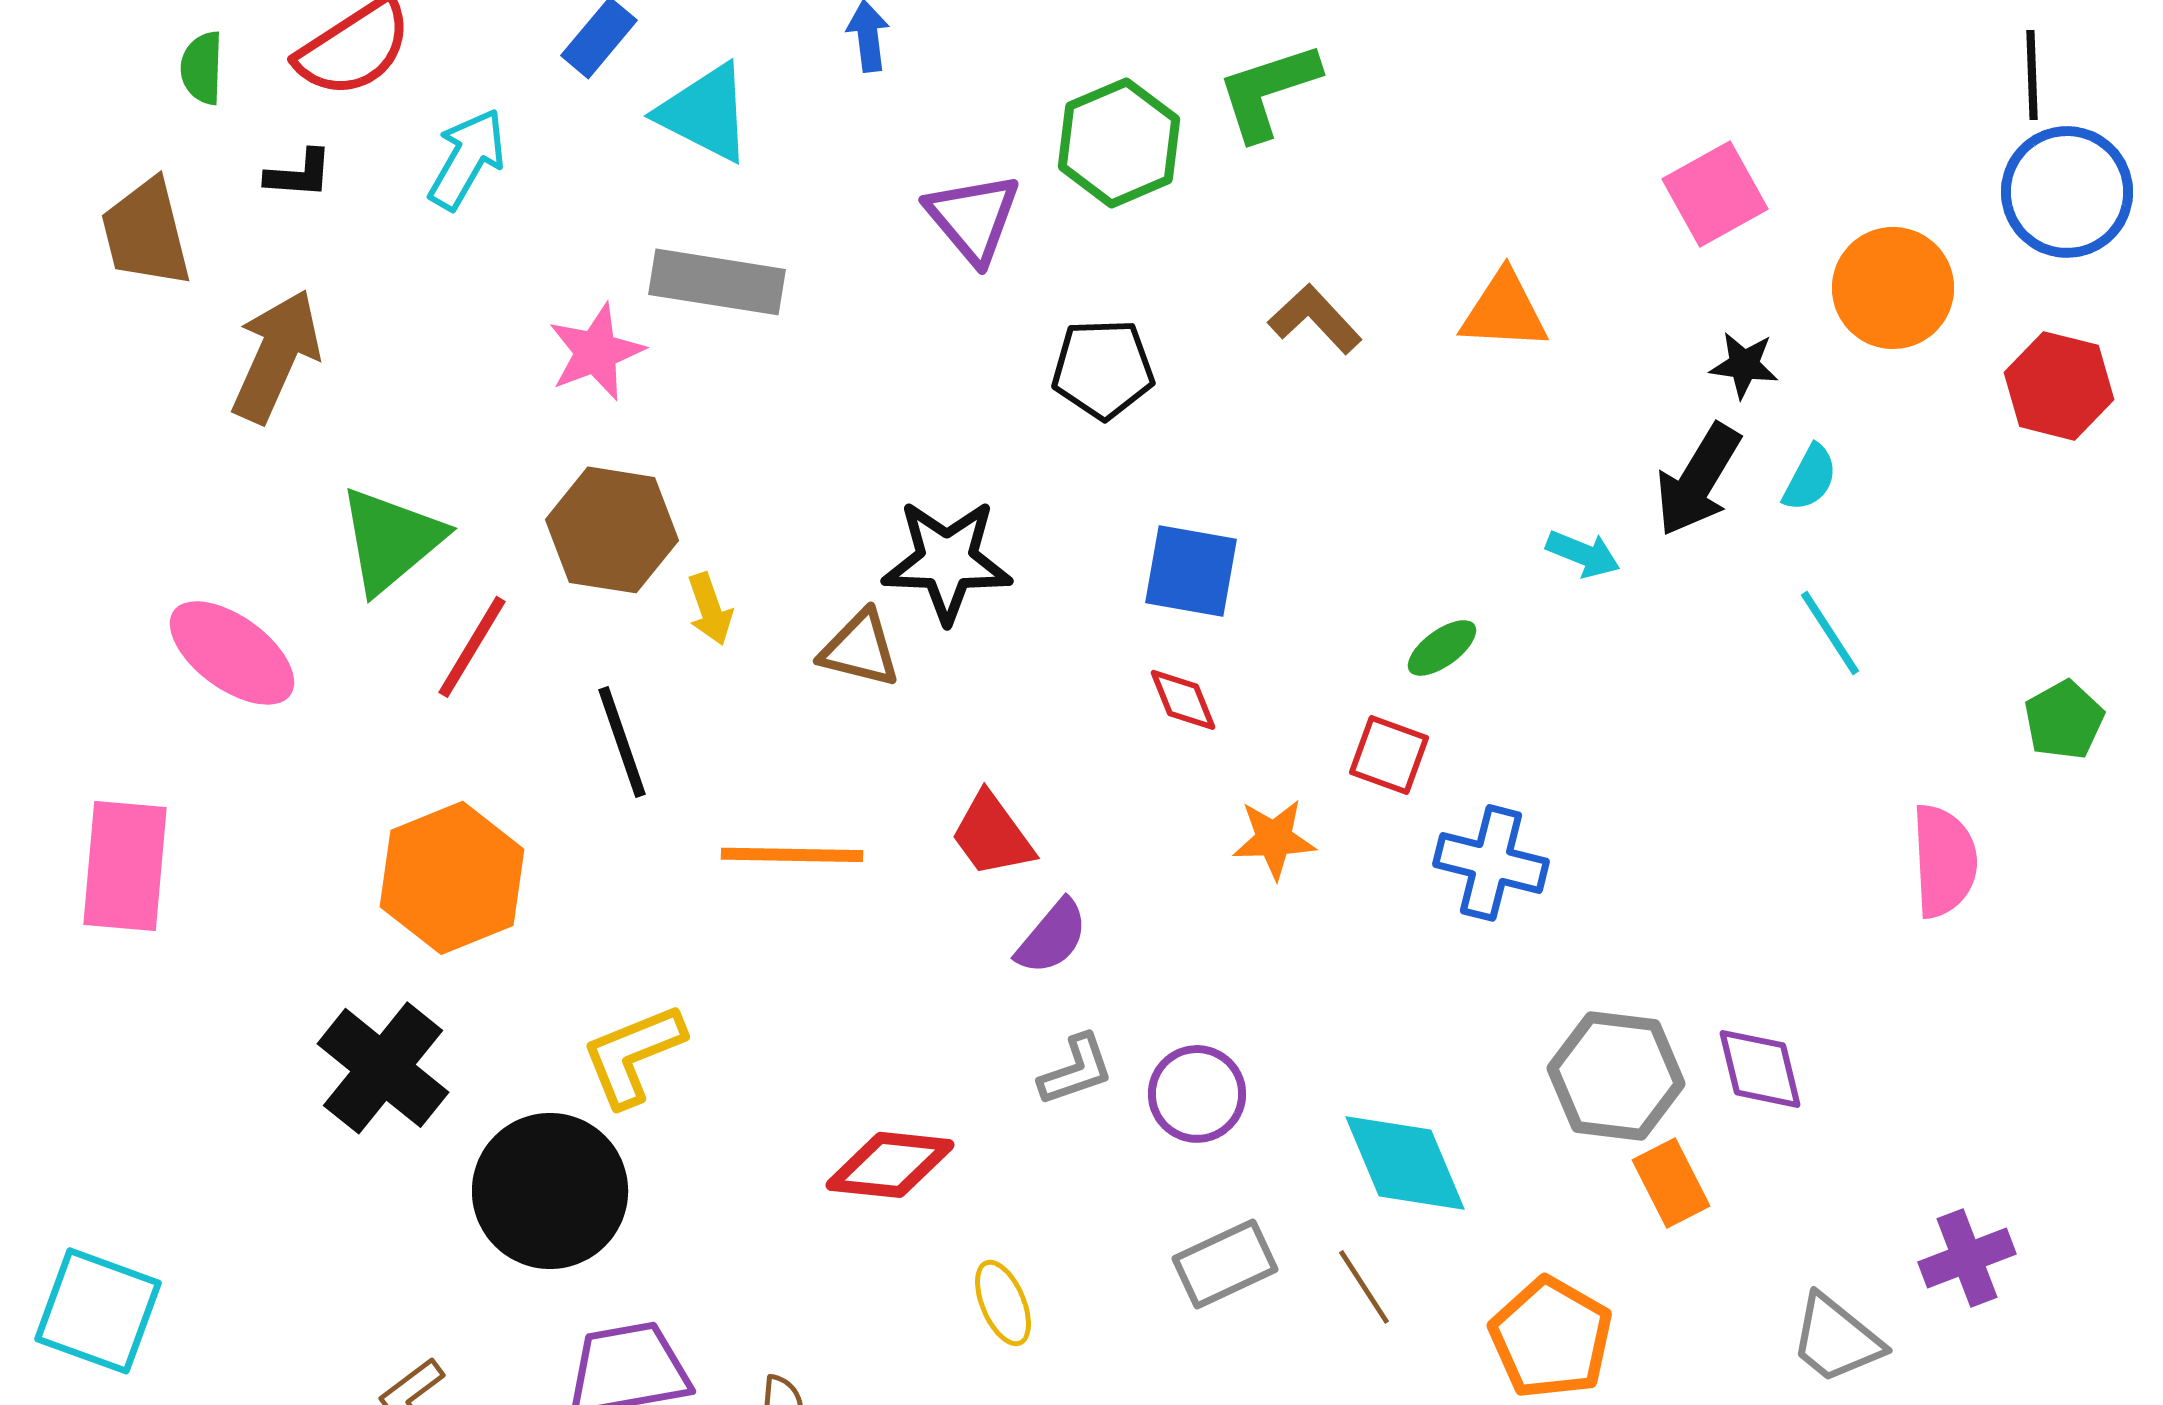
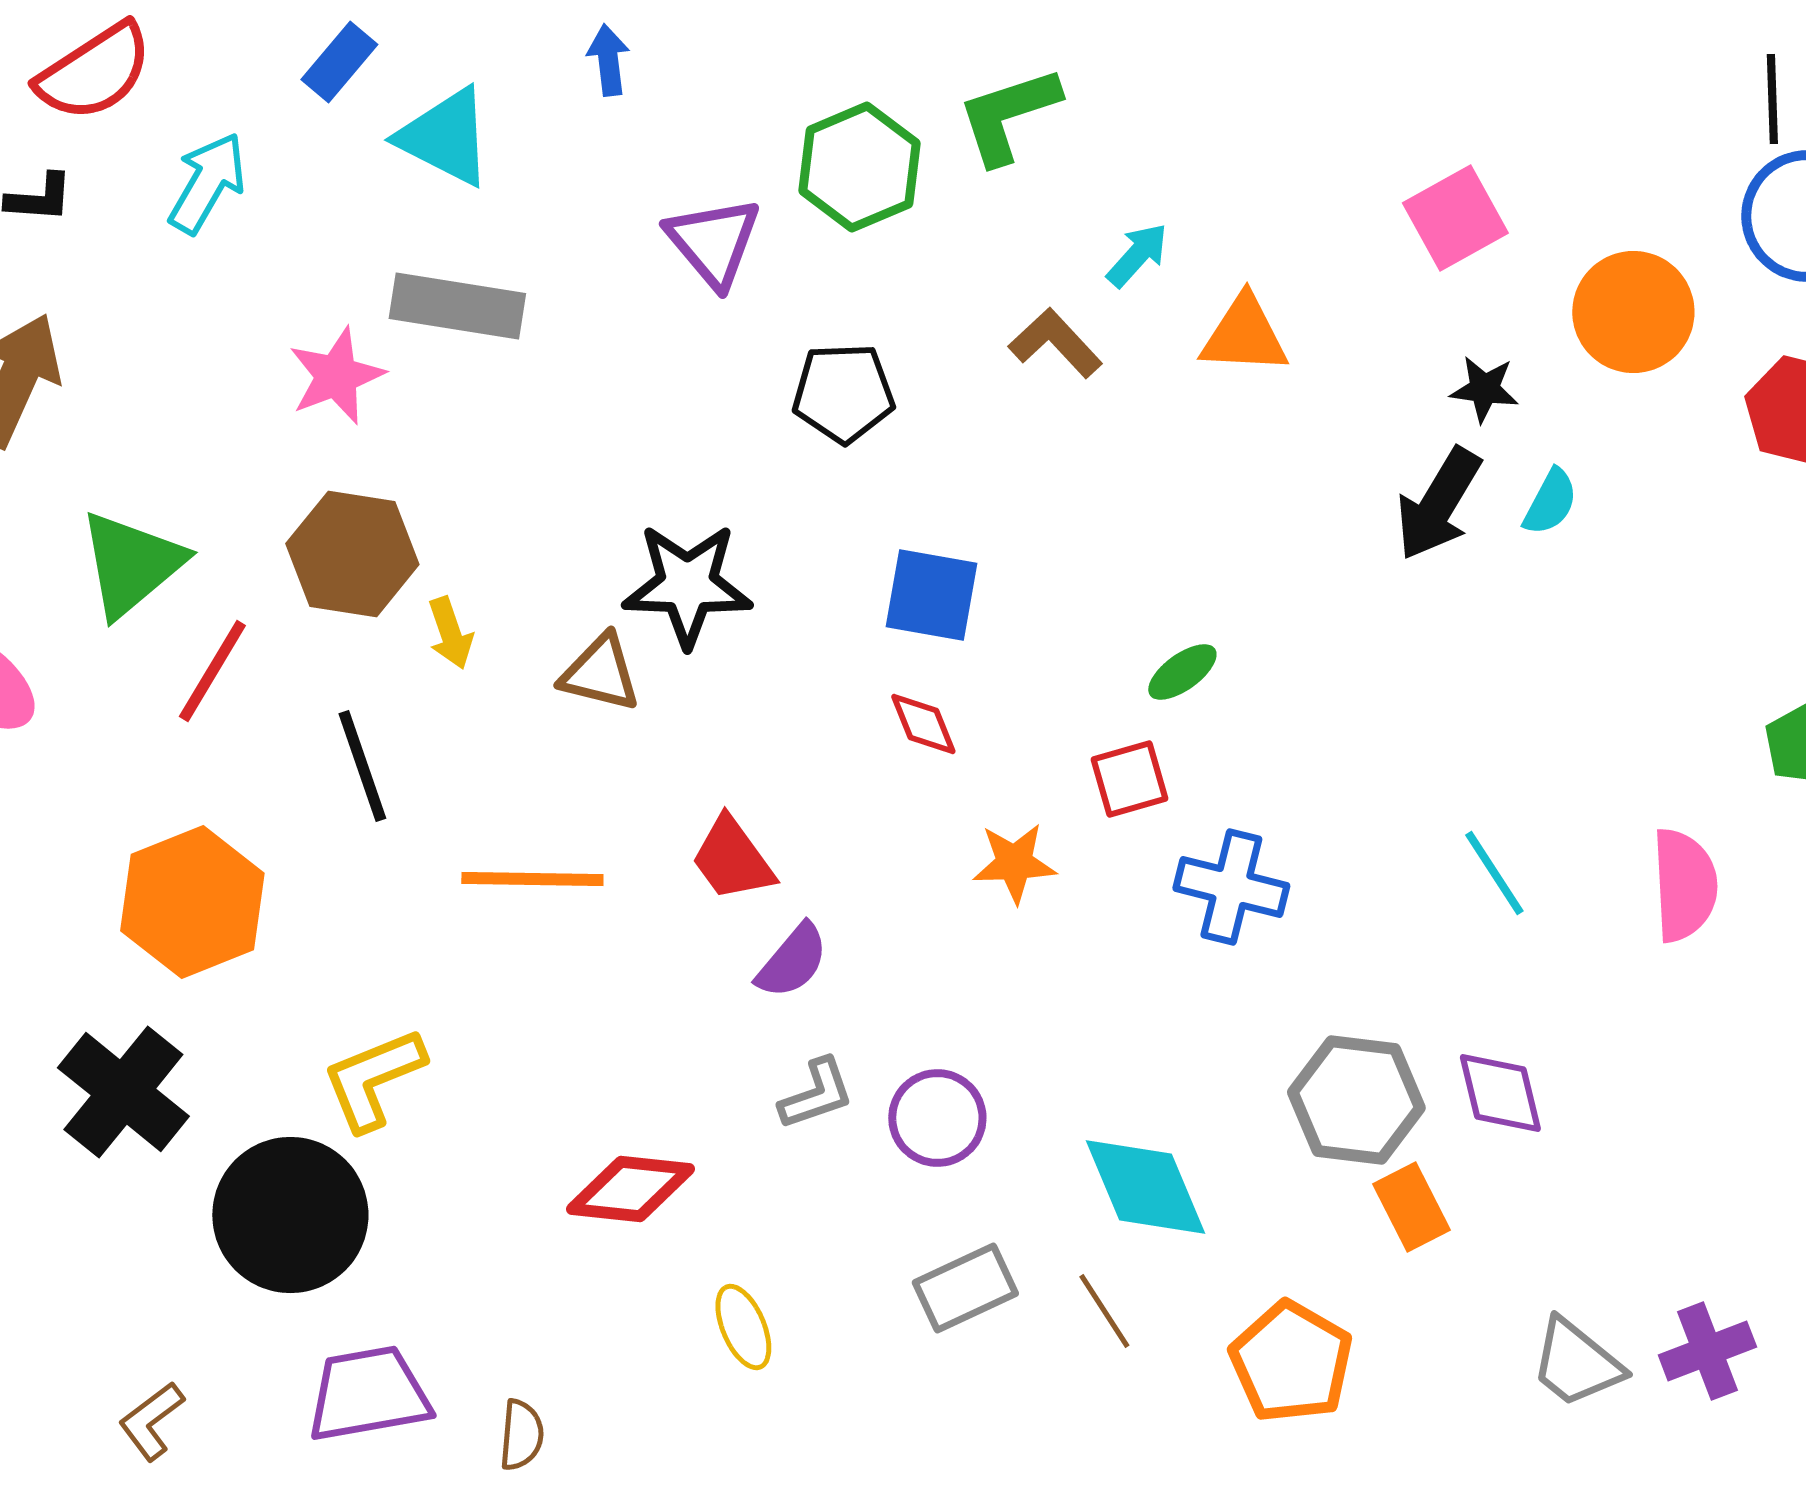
cyan arrow: (1583, 554) -> (1137, 255), moved, turned -70
cyan line: (1830, 633) -> (1494, 873), moved
red square: (1389, 755) -> (1129, 779), turned -36
purple cross: (1967, 1258) -> (1707, 1351), moved

